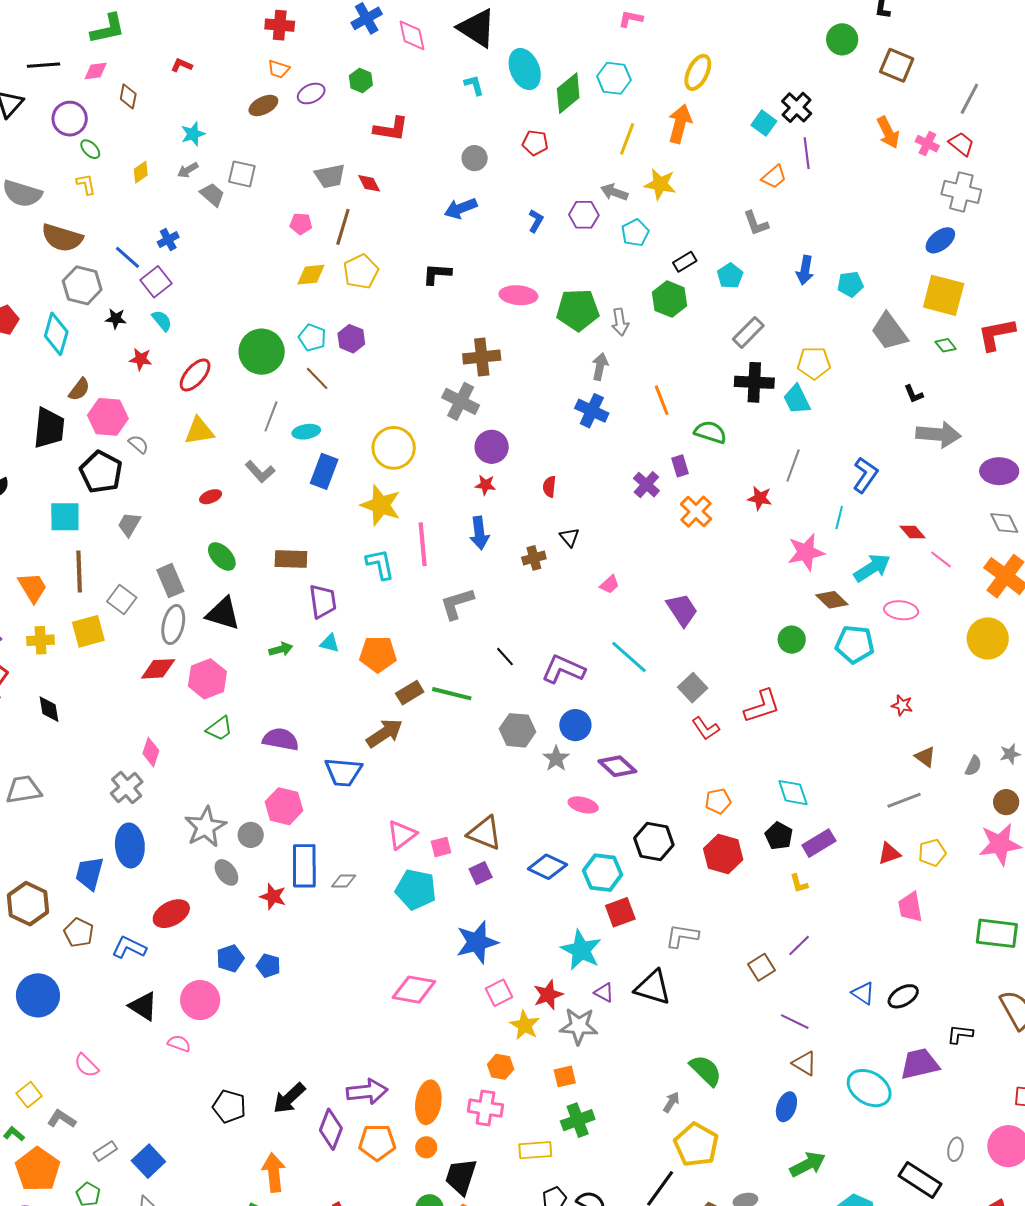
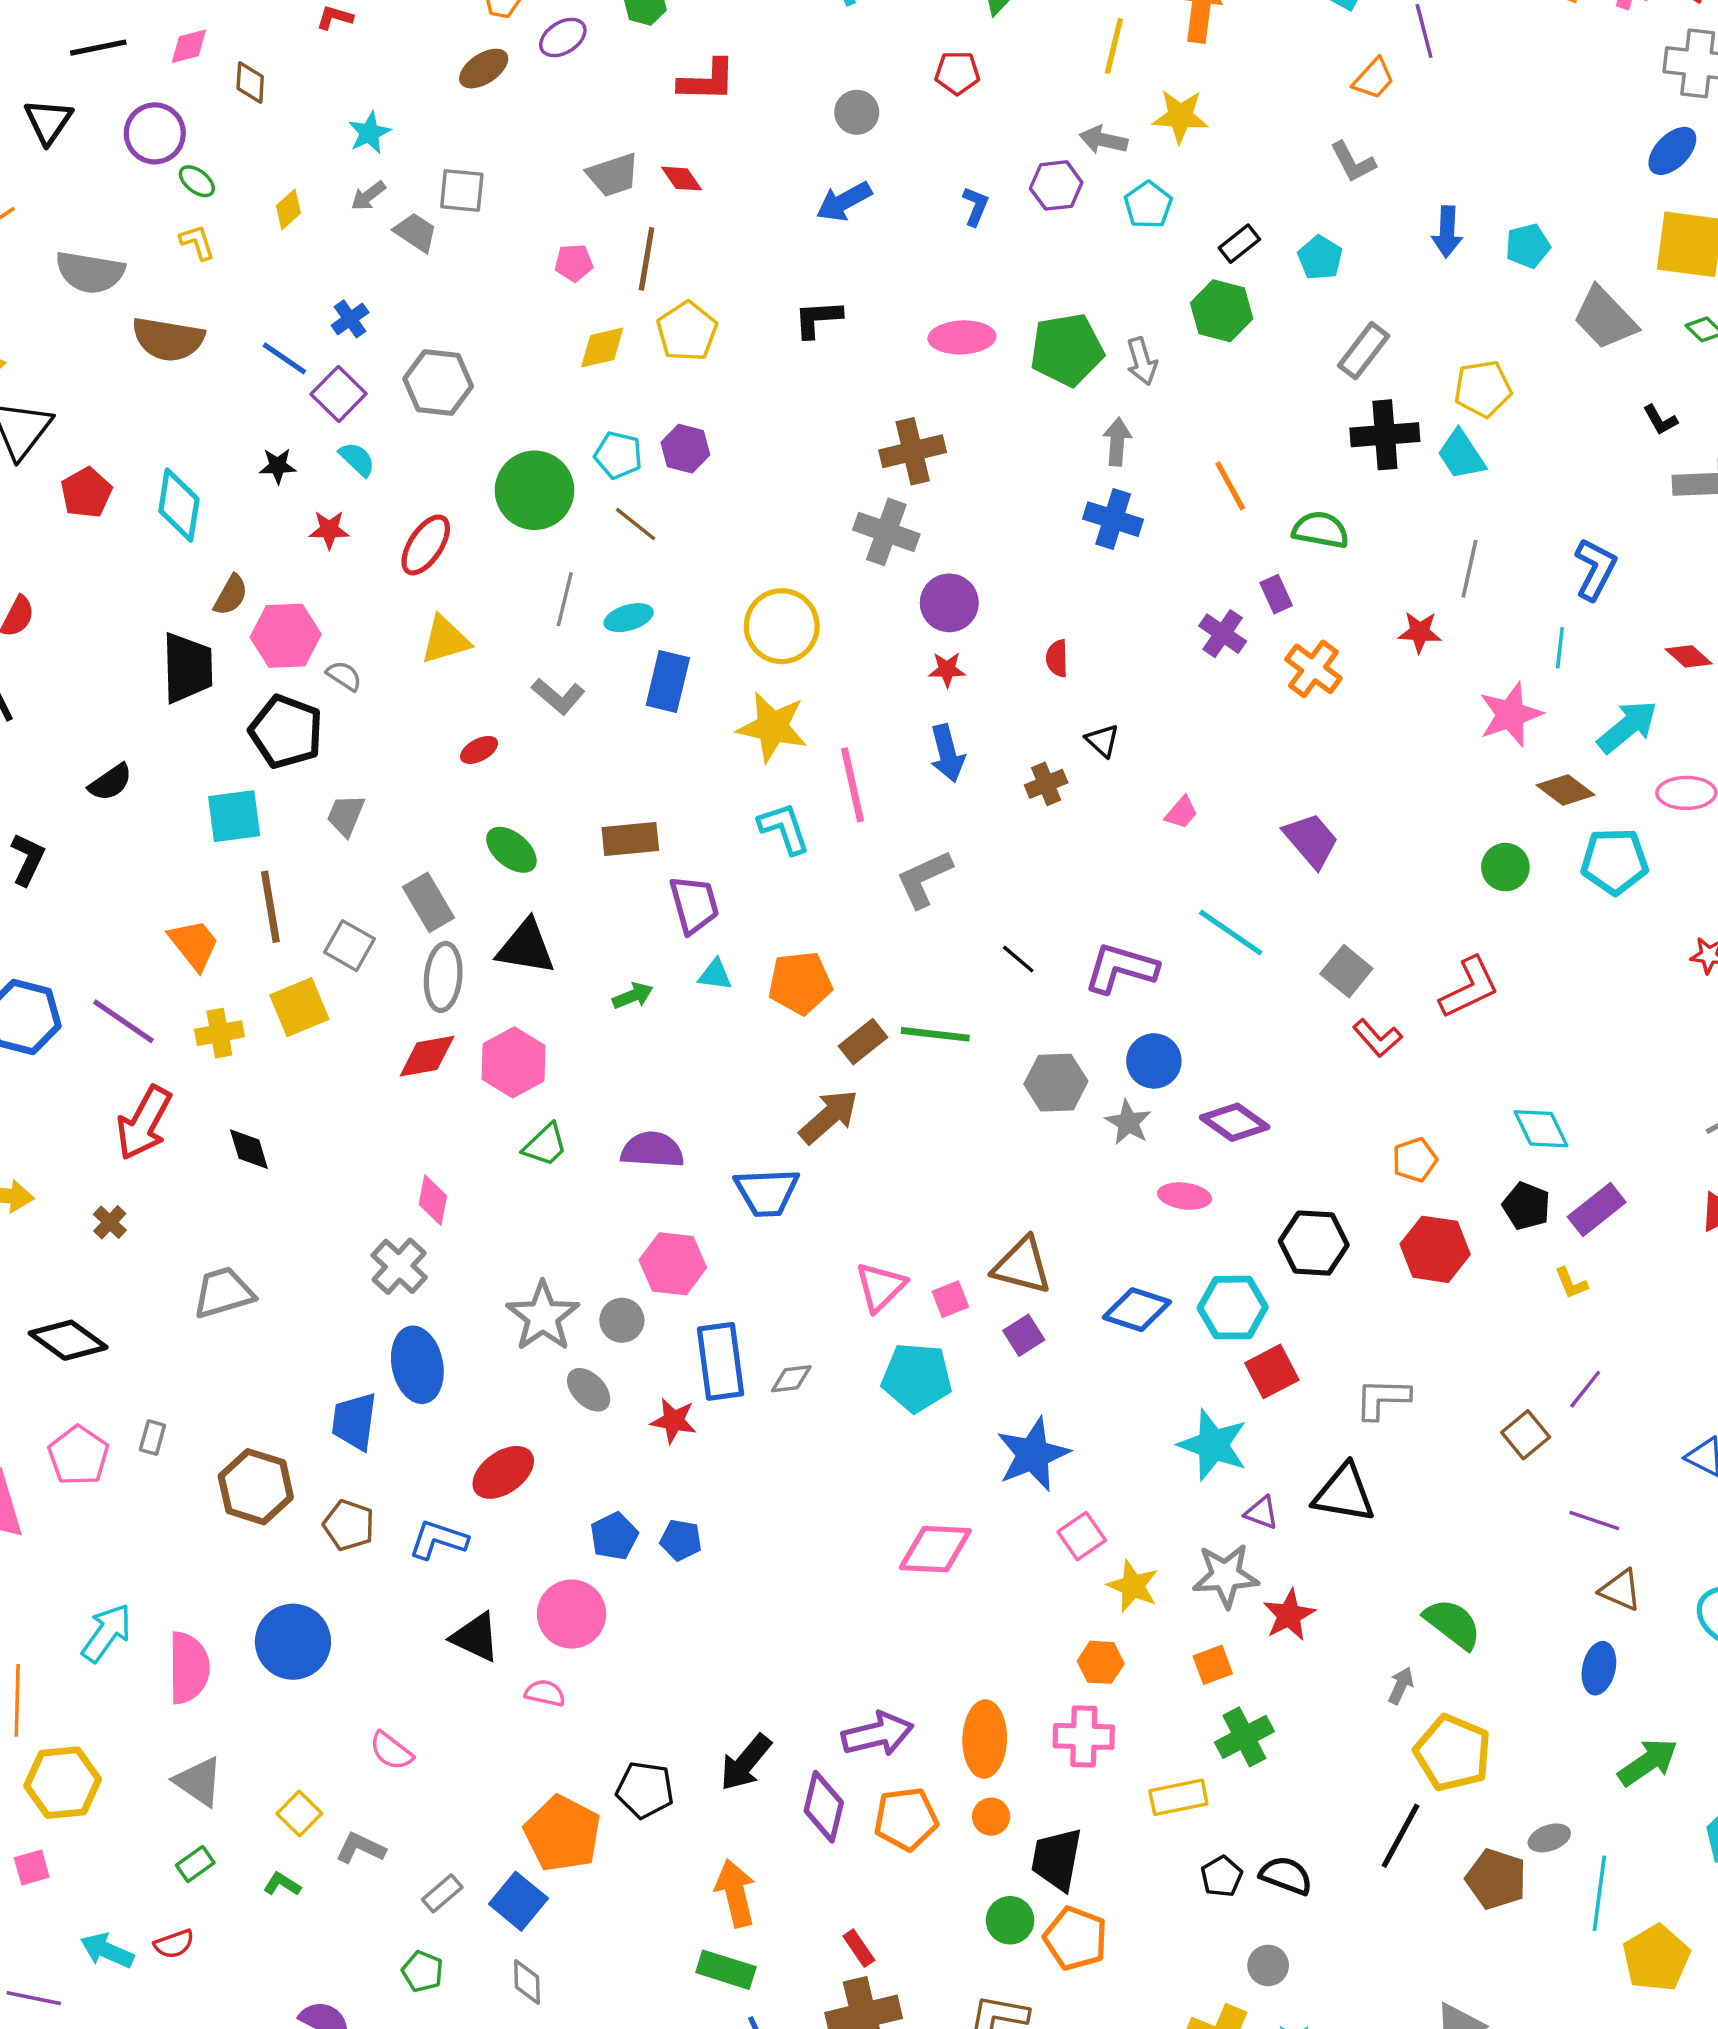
gray hexagon: (82, 285) -> (438, 383), moved
red star: (548, 995) -> (1289, 1615), moved
orange pentagon: (38, 1169) -> (562, 1834), moved

